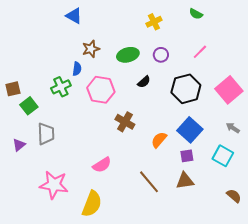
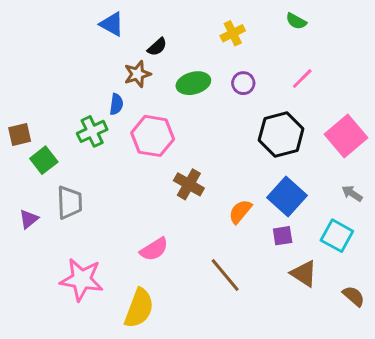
black semicircle: (144, 82) -> (157, 47), moved
brown triangle: (185, 181) -> (304, 273), moved, turned 42

